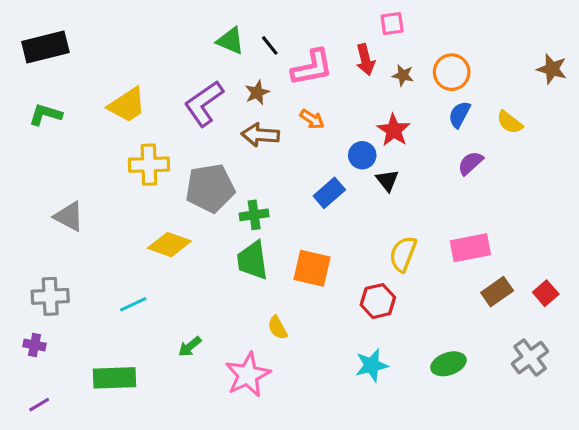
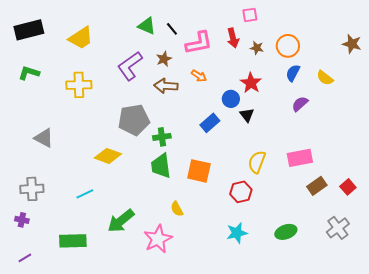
yellow trapezoid: (127, 105) -> (81, 38), moved
yellow cross: (149, 165) -> (79, 85), moved
green arrow: (190, 347) -> (121, 221), size x1.8

